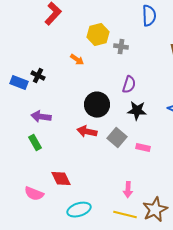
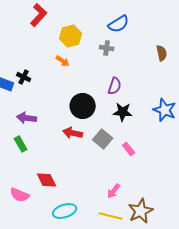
blue semicircle: (149, 16) -> (119, 24), moved, turned 60
yellow hexagon: (98, 35) -> (71, 36), moved
pink rectangle: (143, 148) -> (129, 149), turned 40
pink arrow: (128, 190) -> (114, 191), turned 35

